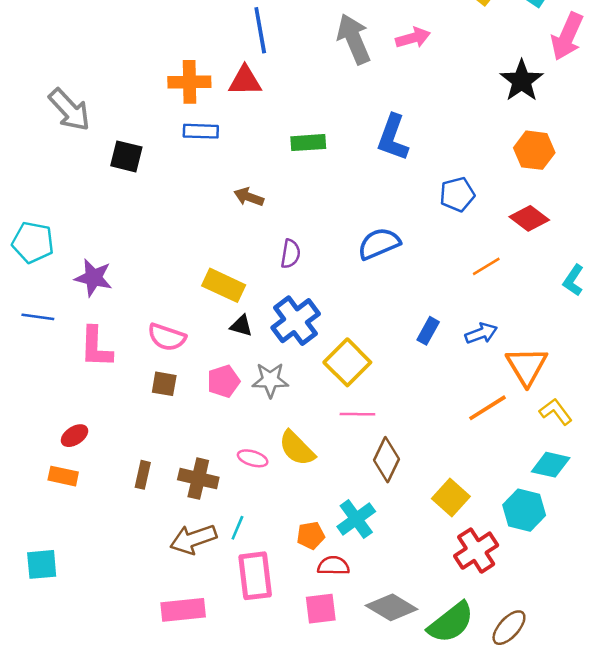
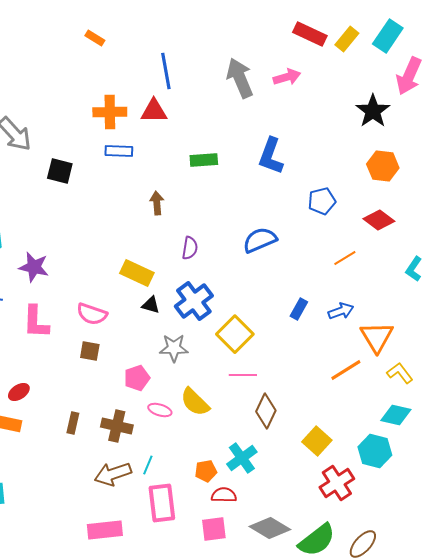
brown arrow: (249, 197) -> (157, 203), turned 65
pink pentagon: (224, 381) -> (137, 378), moved

